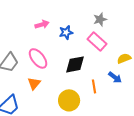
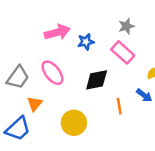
pink arrow: (42, 24) -> (57, 32), size x1.5
orange triangle: (34, 83) -> (35, 104), moved
yellow circle: (69, 100) -> (74, 123), moved

